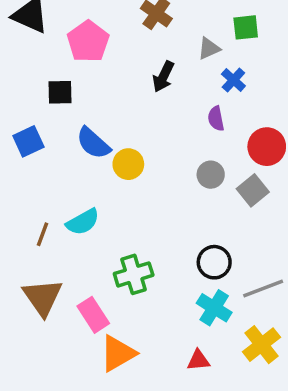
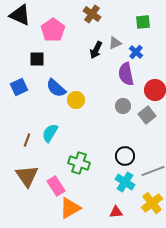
gray triangle: (209, 48) -> (115, 43), moved
purple semicircle: (216, 119) -> (126, 74), size x1.6
cyan semicircle: (83, 222) -> (50, 133), turned 150
green cross: (134, 274) -> (79, 163), turned 35

